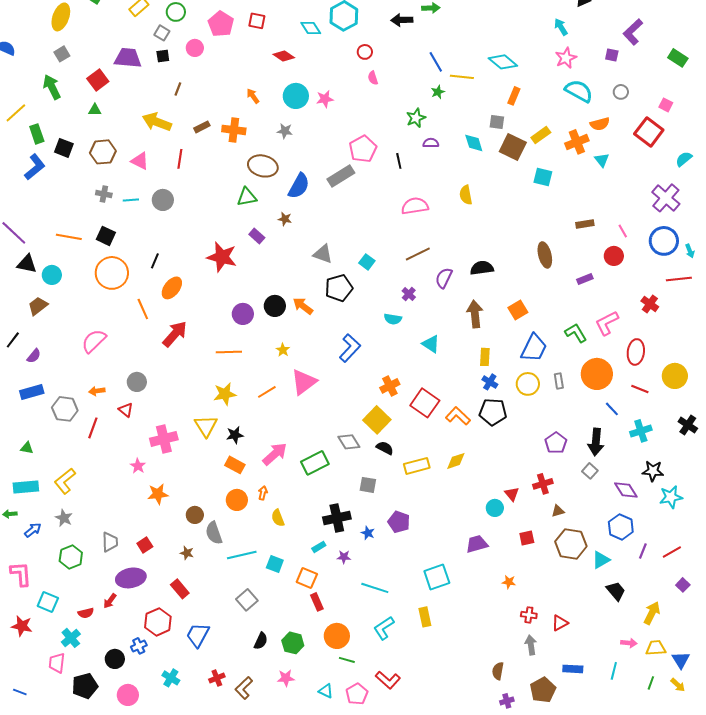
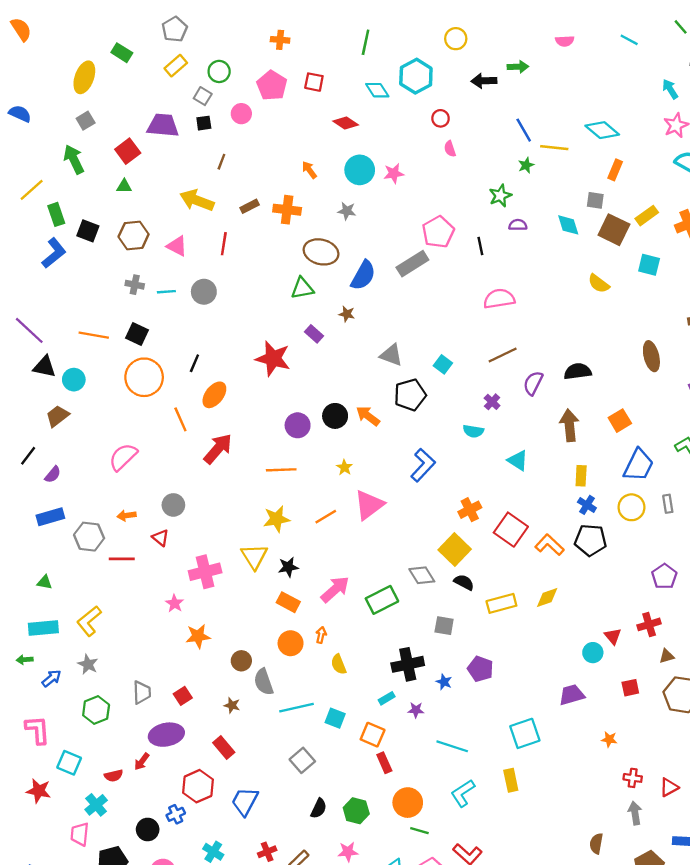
yellow semicircle: (466, 195) -> (599, 284), moved, turned -42
red line: (93, 428) -> (122, 559), turned 70

